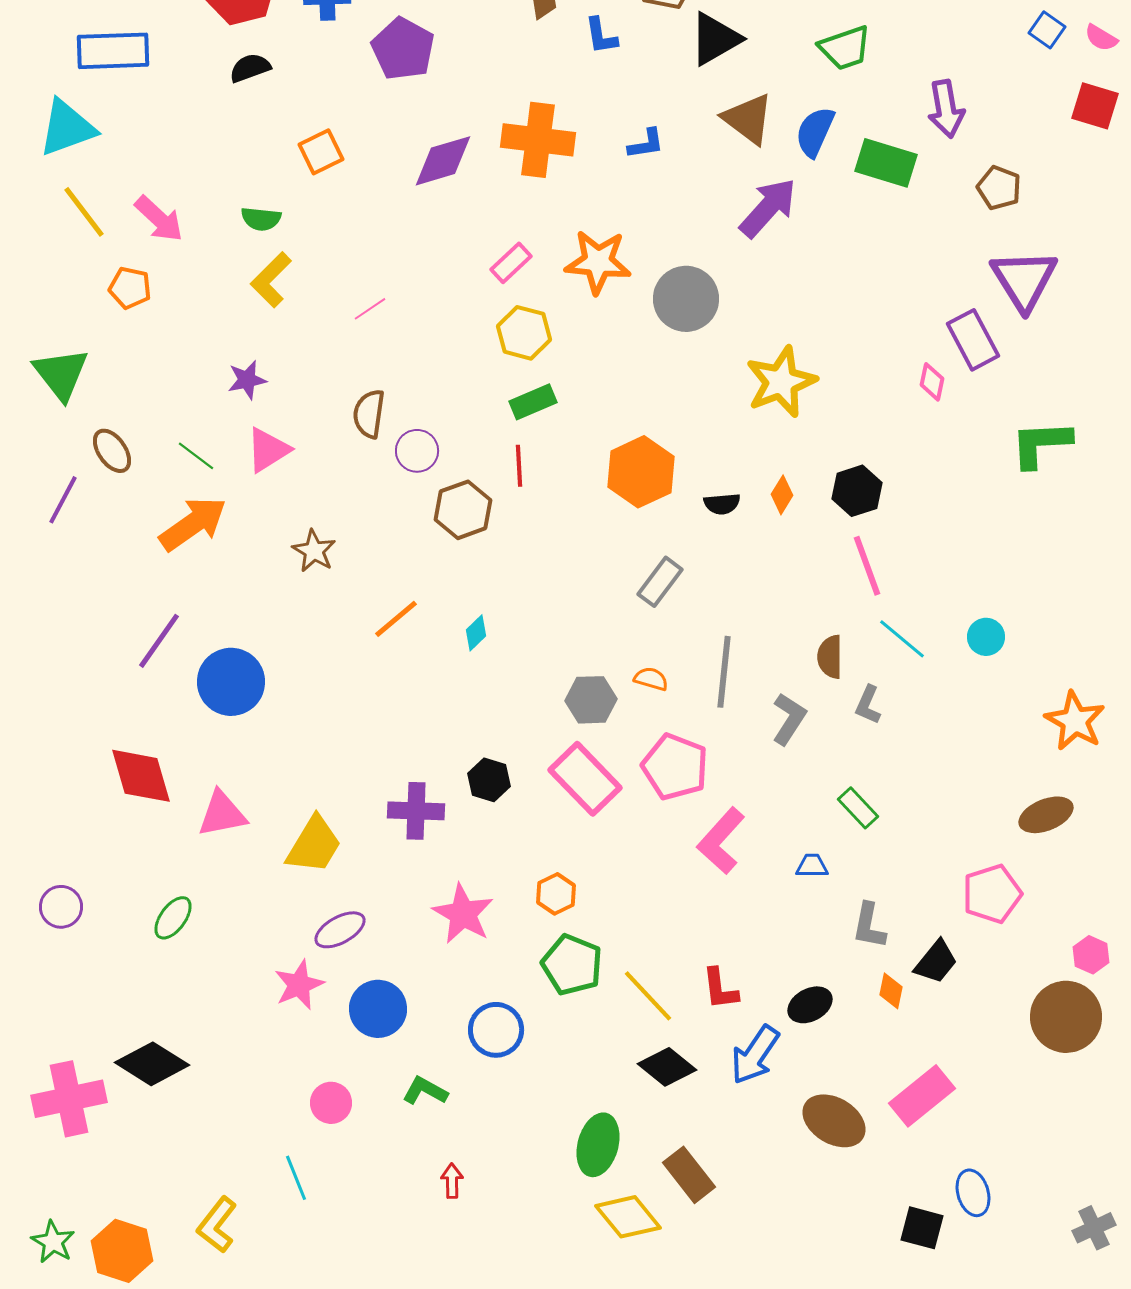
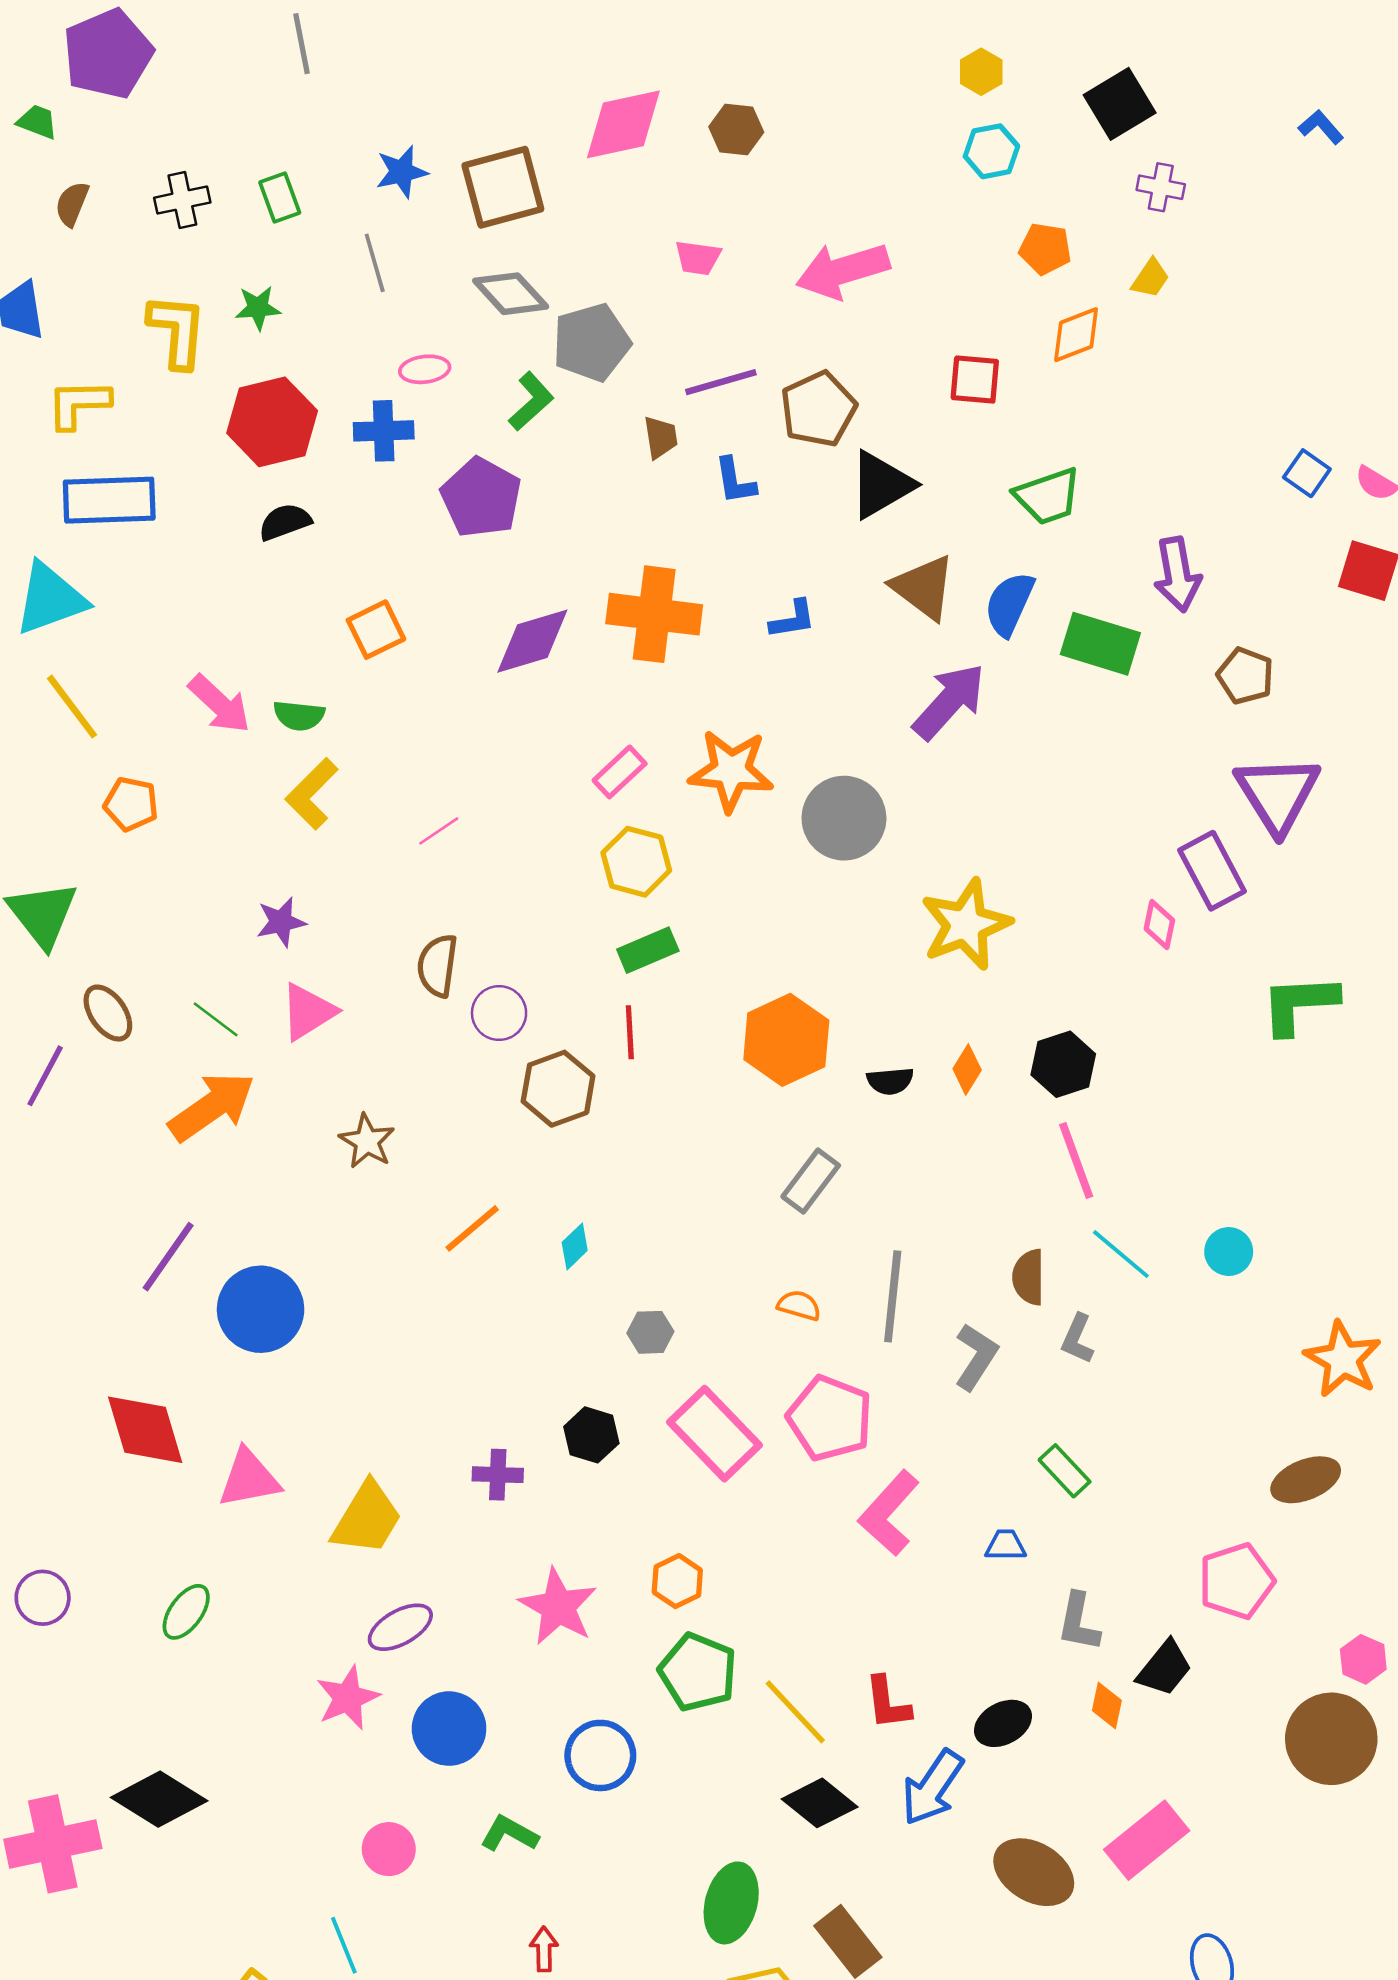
pink arrow: (159, 219) -> (219, 704), moved
gray hexagon: (591, 700) -> (650, 1332), moved, size x0.7
purple cross: (416, 811) -> (498, 1475), size x0.7

